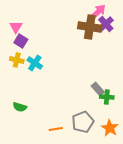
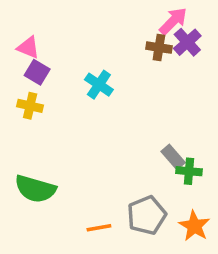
pink triangle: (16, 27) -> (28, 48), turned -40
brown cross: (90, 27) -> (159, 48), size x0.6
cyan cross: (35, 63) -> (99, 85), moved
green semicircle: (20, 107) -> (35, 189), size x1.6

